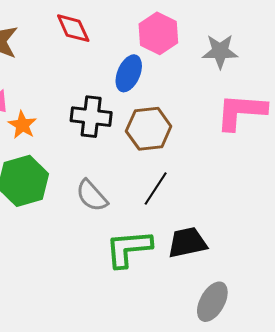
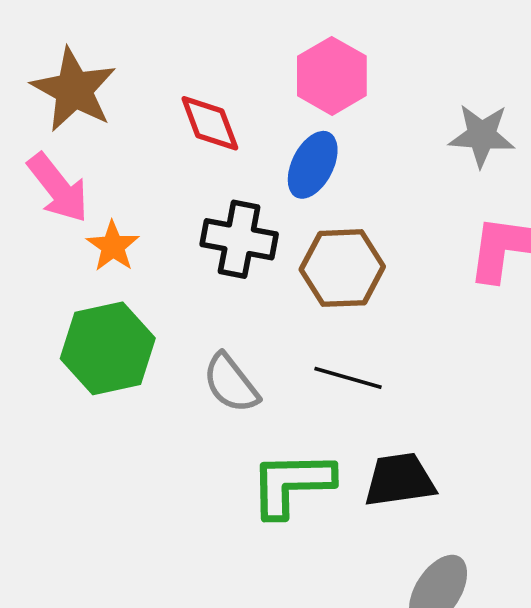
red diamond: (73, 28) -> (210, 123), moved
pink hexagon: (158, 33) -> (332, 76), moved
black line: (156, 189) -> (348, 378), turned 69

